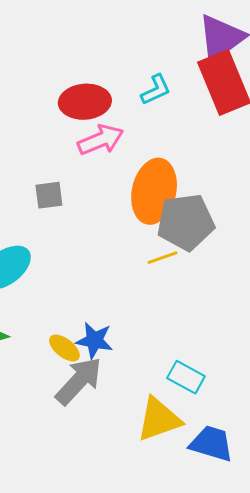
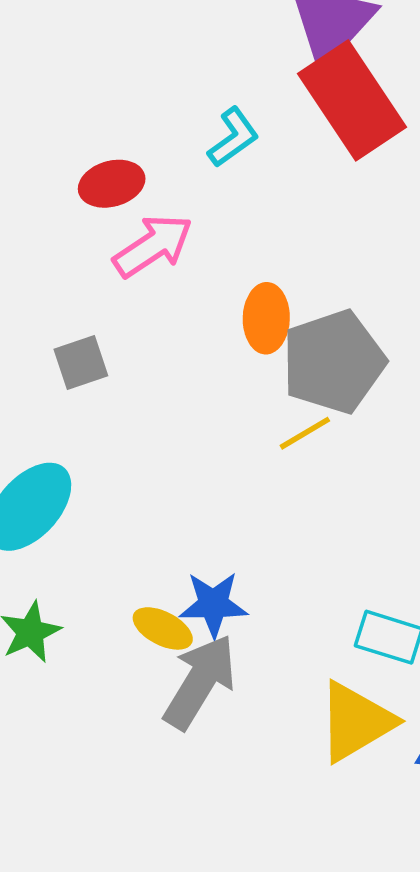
red ellipse: (85, 102) -> (112, 184), size x0.7
orange ellipse: (154, 191) -> (266, 318), size x0.6

